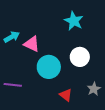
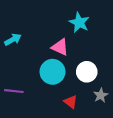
pink triangle: (32, 44) -> (60, 47), moved
white circle: (80, 57) -> (87, 72), moved

